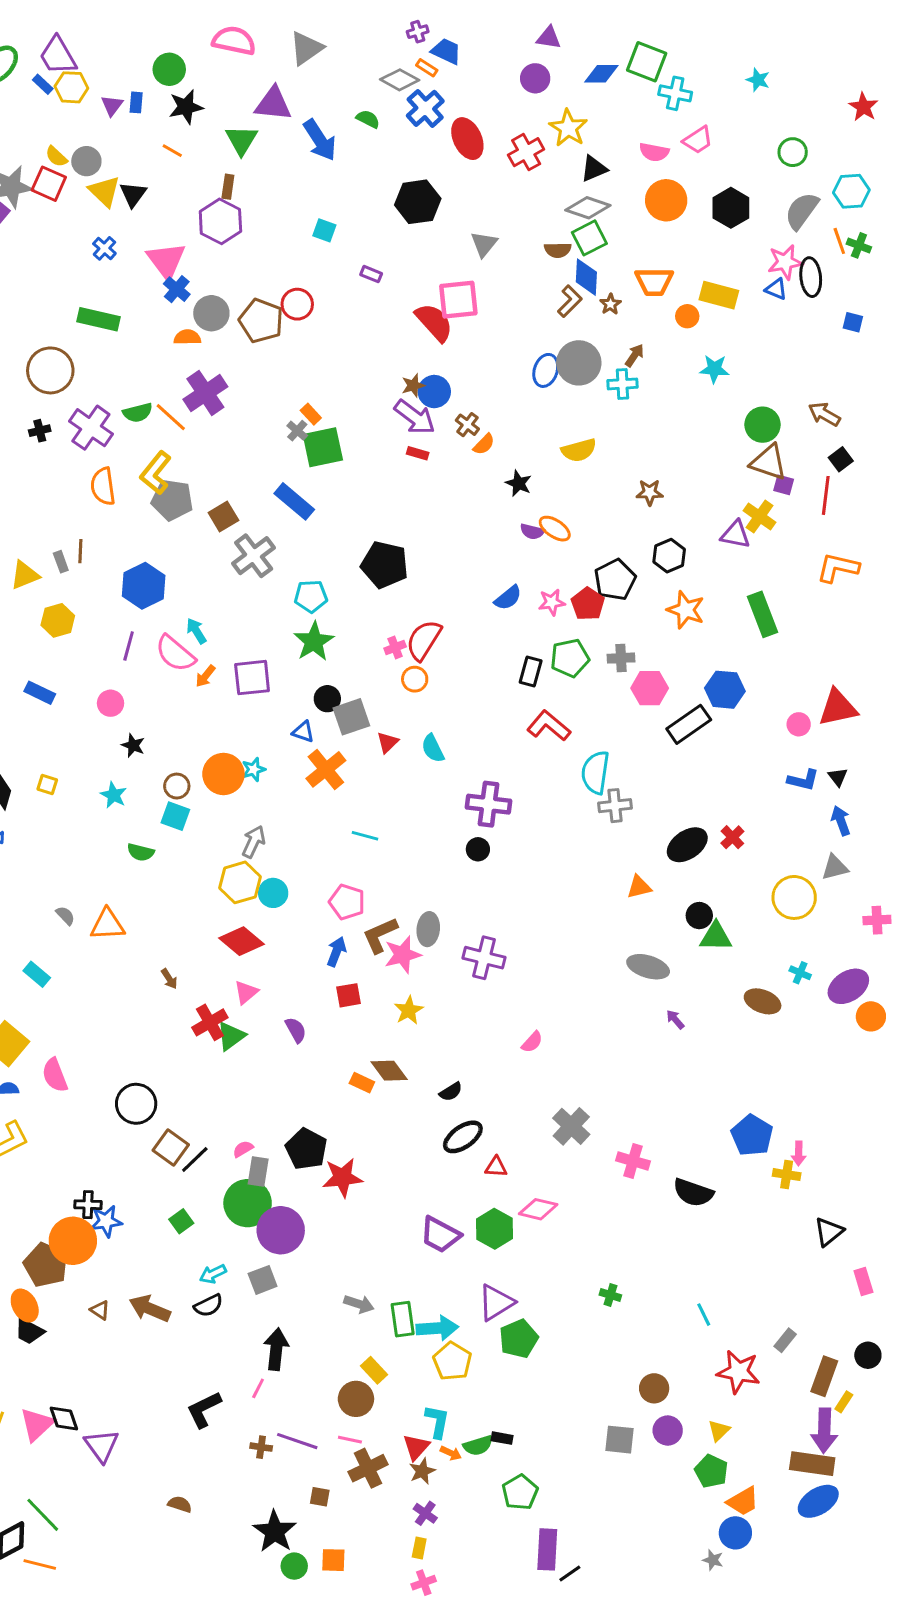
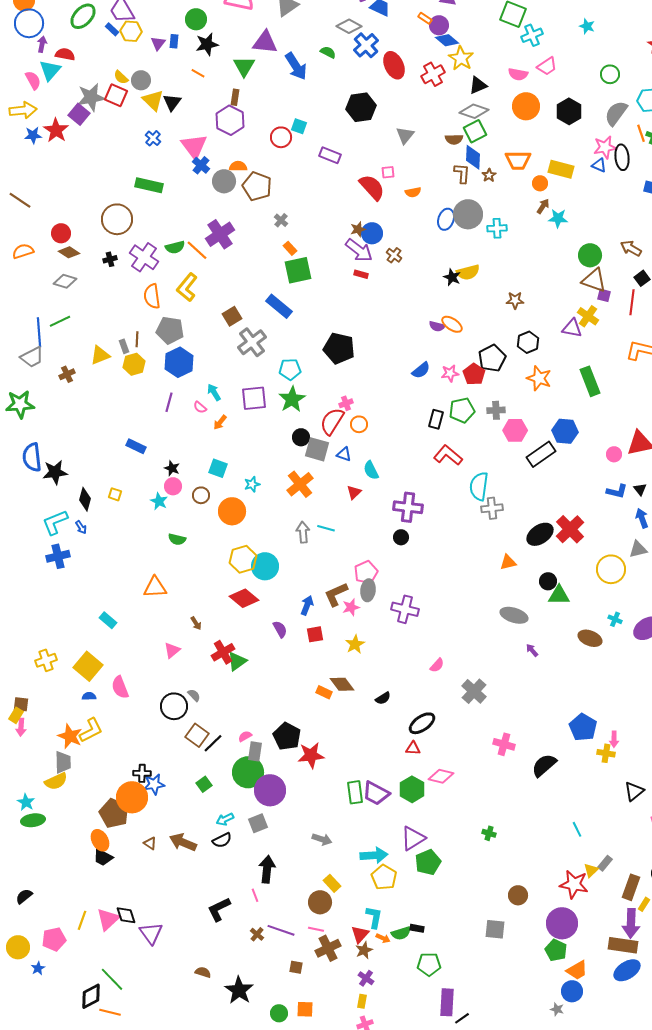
orange rectangle: (427, 68) -> (425, 18), moved
blue diamond: (601, 74) -> (447, 40), moved, turned 40
cyan cross: (675, 93) -> (532, 35), turned -35
purple rectangle: (371, 274) -> (330, 155), size x1.5
pink square: (458, 300) -> (388, 172), size x0.5
brown L-shape: (570, 301) -> (462, 173), turned -40
red circle: (297, 304) -> (281, 137), moved
orange semicircle: (187, 337) -> (238, 166), moved
brown arrow: (635, 355) -> (543, 206), moved
gray cross: (297, 431) -> (281, 220), moved
orange semicircle: (484, 444) -> (413, 192), moved, turned 35
black star: (519, 483) -> (452, 277), moved
gray pentagon: (172, 500) -> (170, 330), moved
yellow hexagon: (58, 620) -> (134, 364), moved
red semicircle: (424, 640) -> (332, 421), moved
pink semicircle: (175, 654) -> (200, 407), size x0.5
purple square: (252, 678) -> (254, 398), moved
blue rectangle: (40, 693) -> (136, 446), moved
pink circle: (111, 703) -> (173, 486), moved
gray square: (351, 717) -> (317, 449), turned 35
blue triangle: (303, 732) -> (344, 454), moved
red triangle: (388, 742) -> (354, 492), moved
orange circle: (223, 774) -> (232, 511), moved
cyan square: (175, 816) -> (218, 468), moved
red cross: (732, 837) -> (570, 529), size x1.8
gray arrow: (254, 842) -> (303, 532), moved, turned -30
cyan circle: (273, 893) -> (265, 566), size x1.4
pink pentagon: (347, 902) -> (366, 572), moved, turned 30
gray semicircle: (65, 916) -> (194, 695), moved
pink star: (403, 955) -> (351, 607), size x0.7
pink triangle: (246, 992) -> (172, 650), moved
purple semicircle: (296, 1030) -> (280, 629), moved
gray cross: (571, 1126) -> (474, 691), moved
black ellipse: (463, 1137) -> (422, 723), moved
black semicircle: (693, 1193) -> (544, 765), turned 120
cyan line: (704, 1315) -> (577, 829), moved
green rectangle: (403, 1319) -> (355, 792), moved
pink line: (258, 1388) -> (255, 895), turned -48
purple circle: (668, 1431) -> (562, 923), moved, size x1.6
yellow triangle: (719, 1431) -> (591, 870), moved
brown cross: (261, 1447) -> (257, 934), turned 32
green pentagon: (520, 1492) -> (429, 964), turned 30
black star: (275, 1531) -> (239, 990), moved

